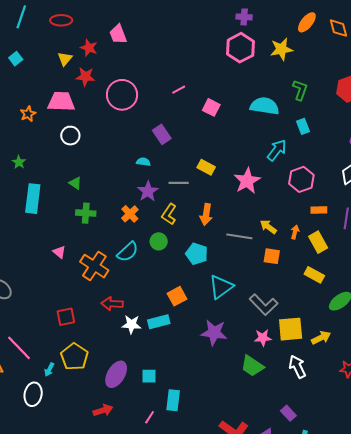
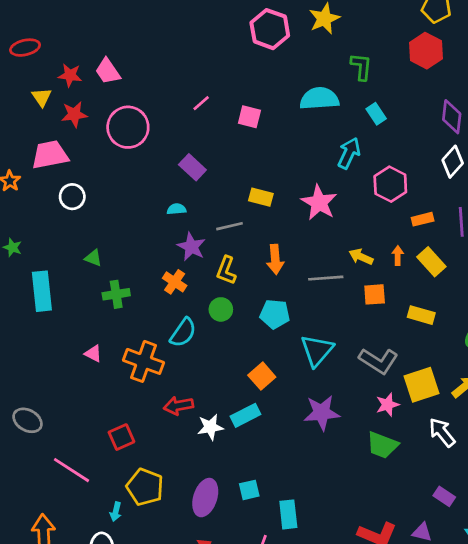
pink trapezoid: (118, 34) -> (108, 71), moved
yellow rectangle: (314, 275) -> (421, 315), moved
pink line: (19, 348) -> (71, 470), moved

